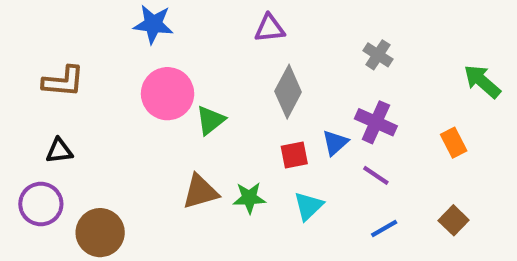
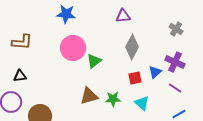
cyan triangle: (309, 206) -> (142, 103), turned -35

